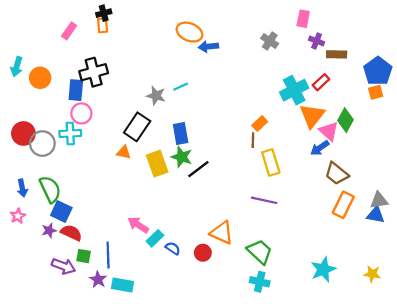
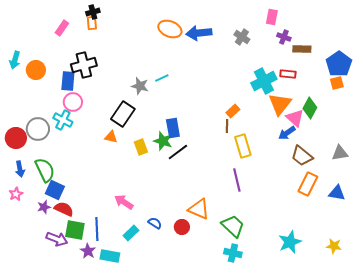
blue arrow: (208, 47) -> (199, 33), moved, size x1.4
red rectangle: (321, 82) -> (288, 74), turned 49
red circle: (23, 133) -> (16, 138), moved
cyan cross: (70, 133) -> (63, 120), turned 30
blue rectangle: (181, 133) -> (173, 128), moved
yellow rectangle: (157, 164) -> (141, 147), size x0.7
purple line: (264, 200) -> (237, 180), turned 65
gray triangle: (379, 200) -> (340, 153), moved
cyan rectangle: (155, 238) -> (131, 233), moved
green square: (84, 256) -> (75, 230), size x1.5

